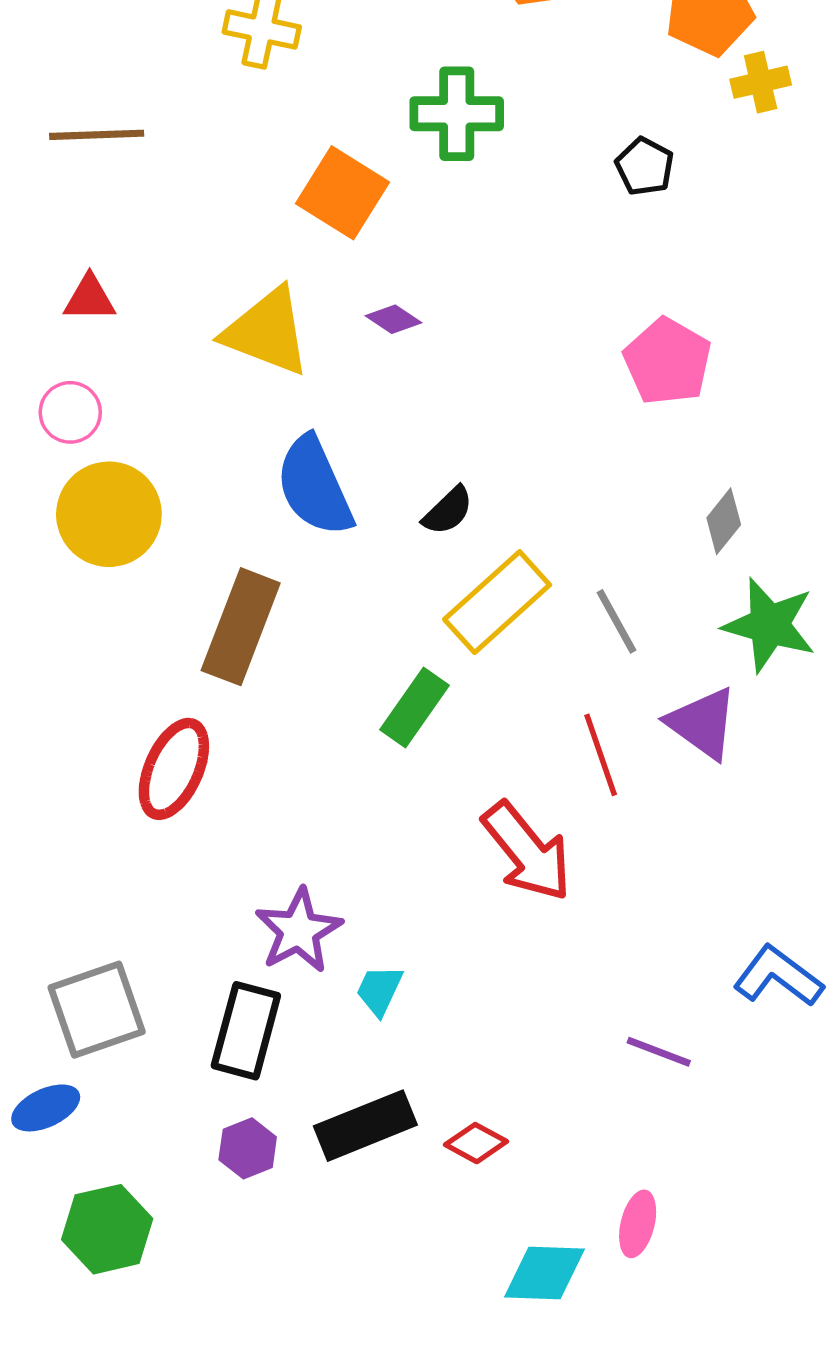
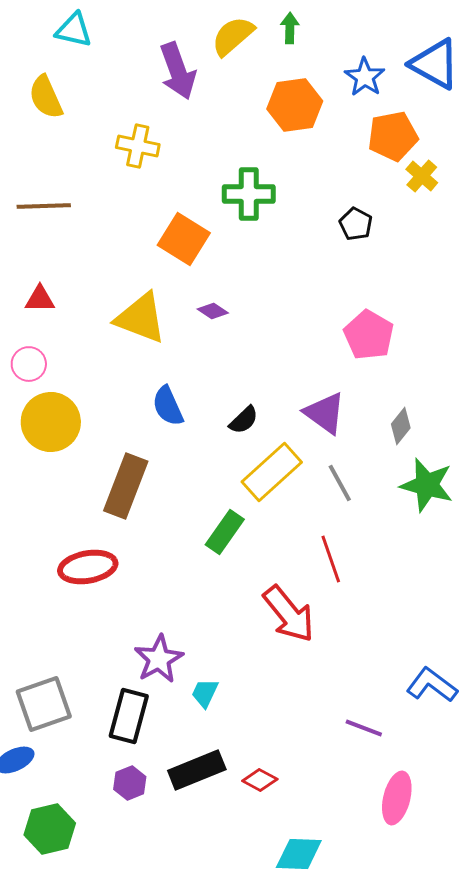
yellow cross: (761, 82) -> (422, 176), turned -36
blue semicircle: (314, 486) -> (168, 406), size x0.7
purple triangle: (703, 723) -> (325, 413), moved
red ellipse: (174, 769) -> (88, 567), turned 56
pink ellipse: (638, 1224) -> (397, 798), moved, size x1.4

